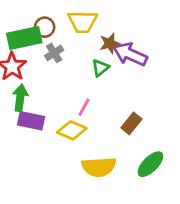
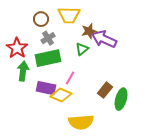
green rectangle: (24, 38) -> (48, 58), moved
purple rectangle: (31, 121) -> (46, 88), moved
green ellipse: (150, 164) -> (121, 99), moved, turned -30

